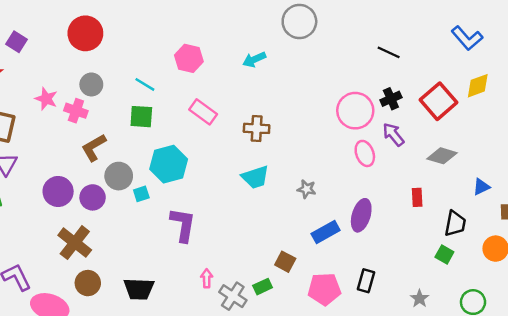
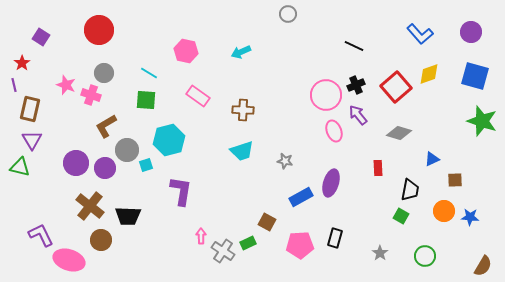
gray circle: (299, 21) -> (288, 14), moved, size x0.6
black trapezoid: (139, 289) -> (128, 216), moved

